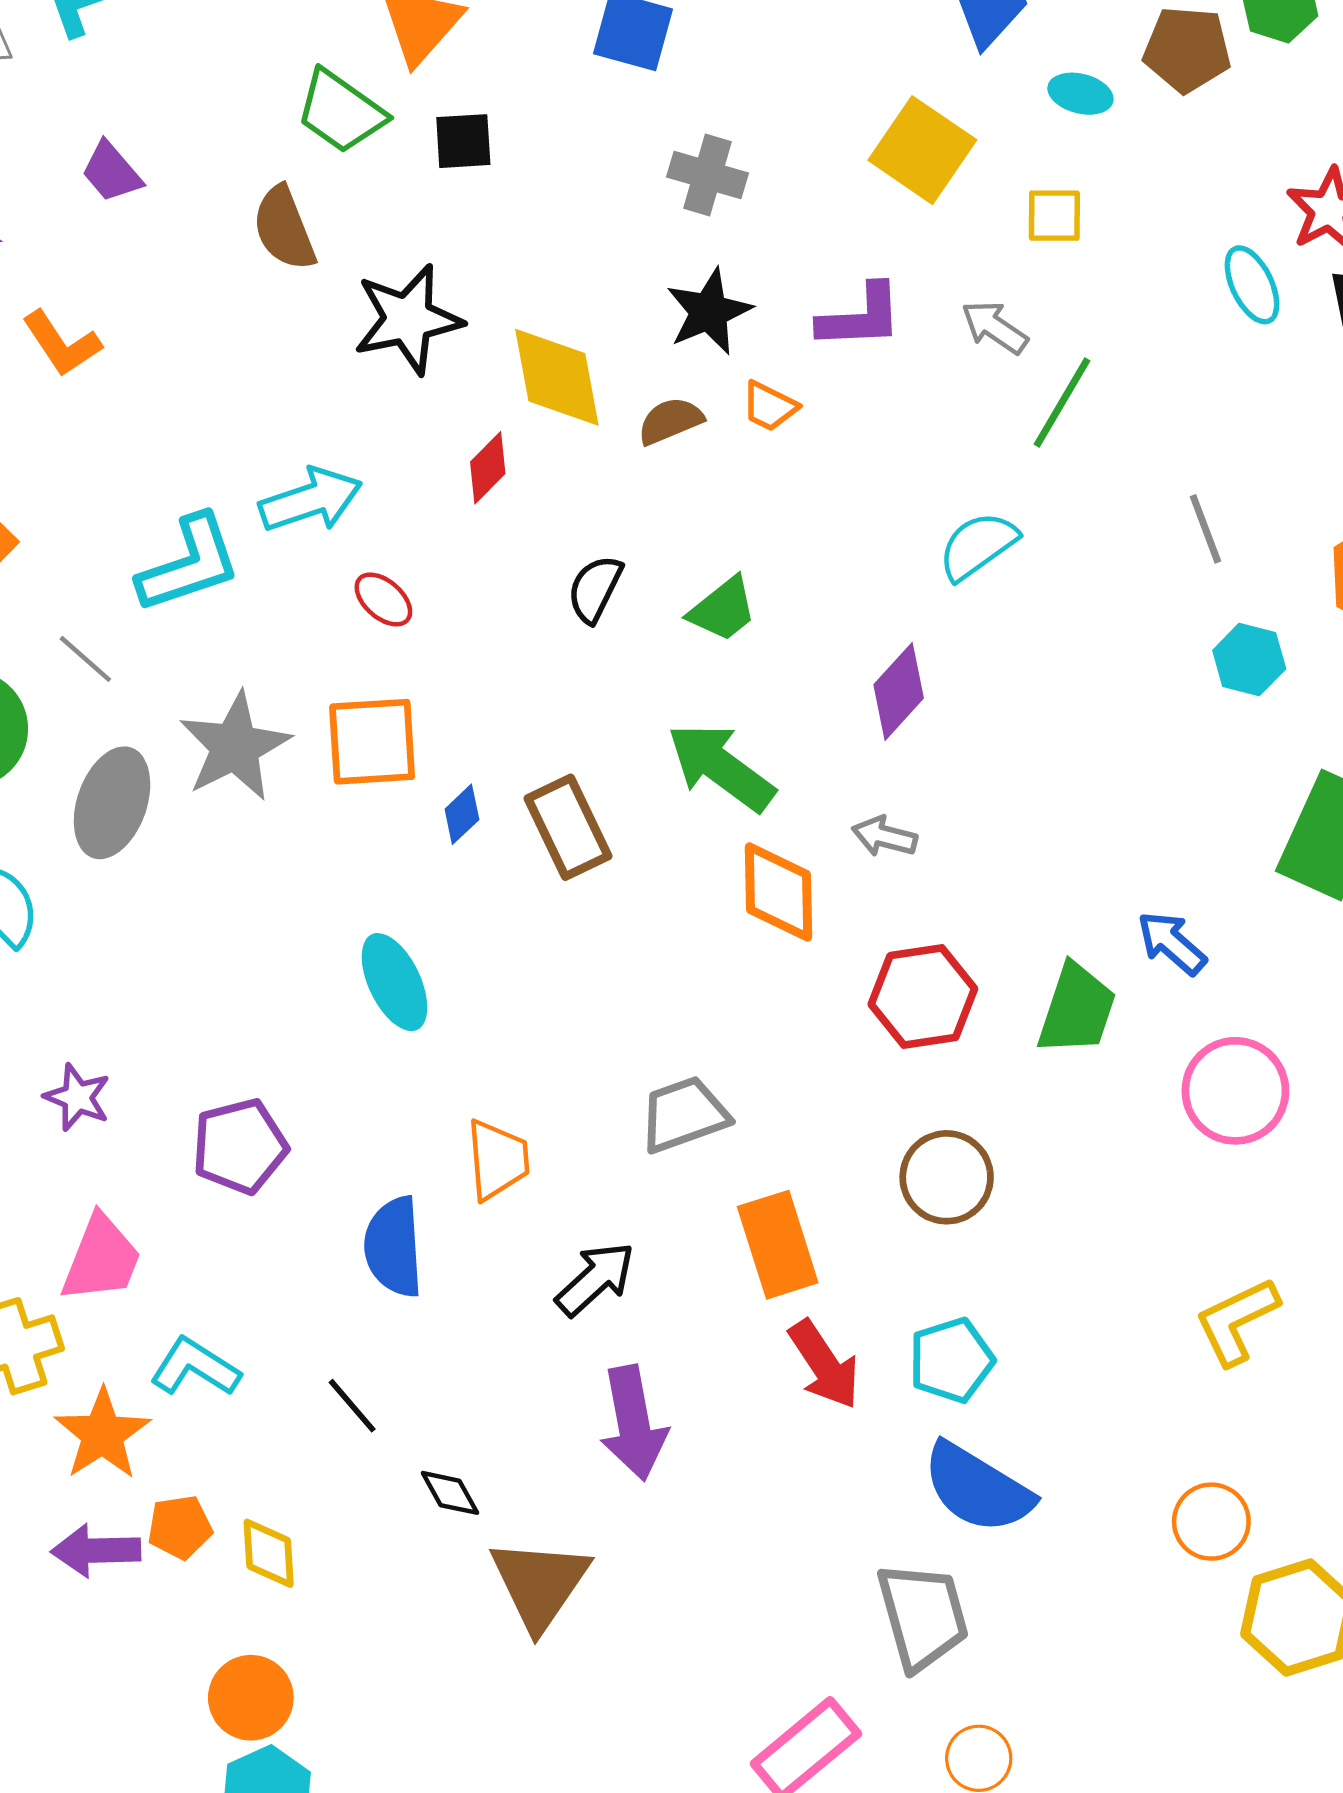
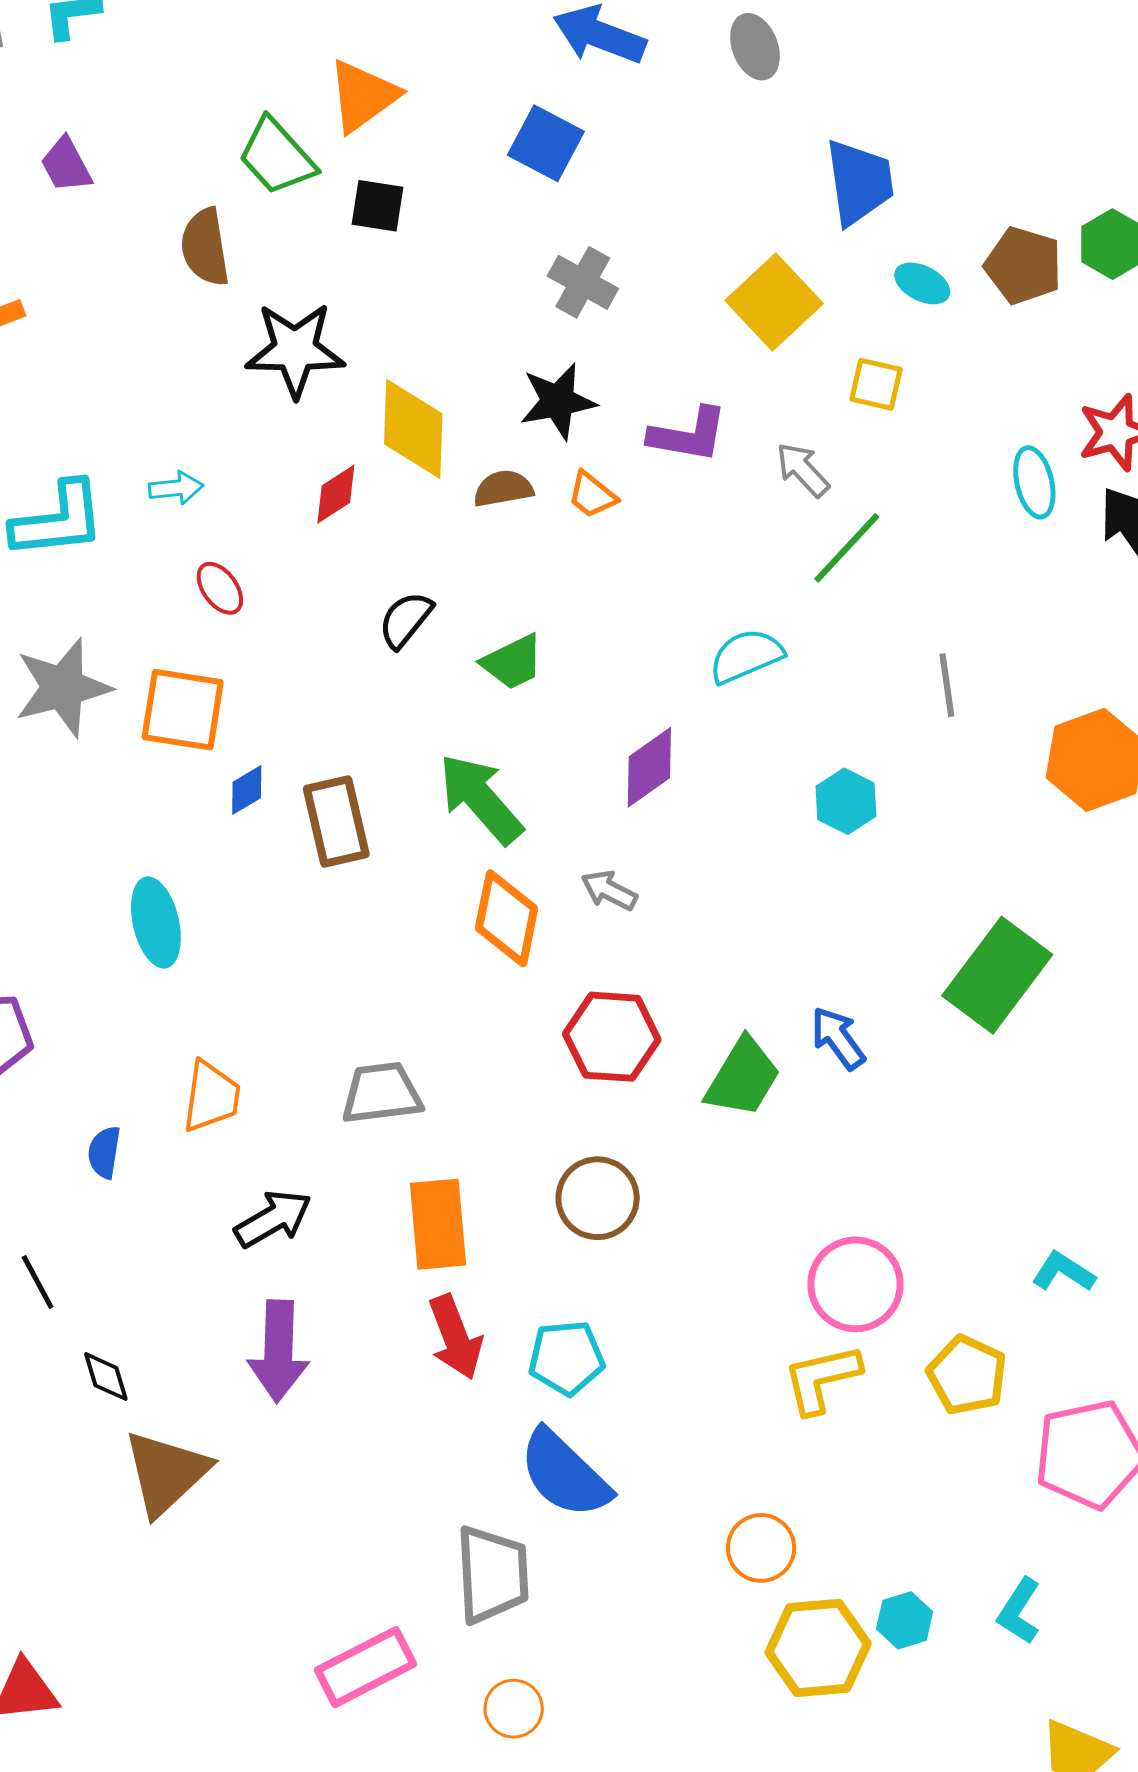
cyan arrow: (311, 500) -> (176, 488), size x0.6
cyan hexagon: (1249, 660) -> (846, 801), moved
pink circle: (1235, 1091) -> (856, 1284), moved
blue semicircle: (394, 1247) -> (104, 1152), size x0.6

